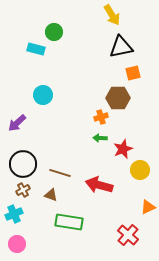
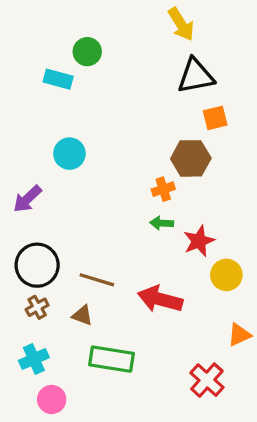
cyan cross: (14, 214) -> (34, 359), moved
pink circle: (17, 244) -> (52, 399), moved

